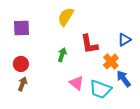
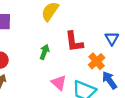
blue triangle: (124, 40) -> (112, 38), turned -32

